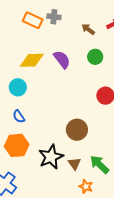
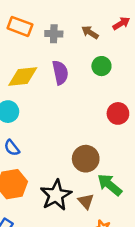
gray cross: (54, 17) -> (54, 34), moved
purple semicircle: (62, 59) -> (60, 73), turned 30
green arrow: (100, 164) -> (110, 185), moved

